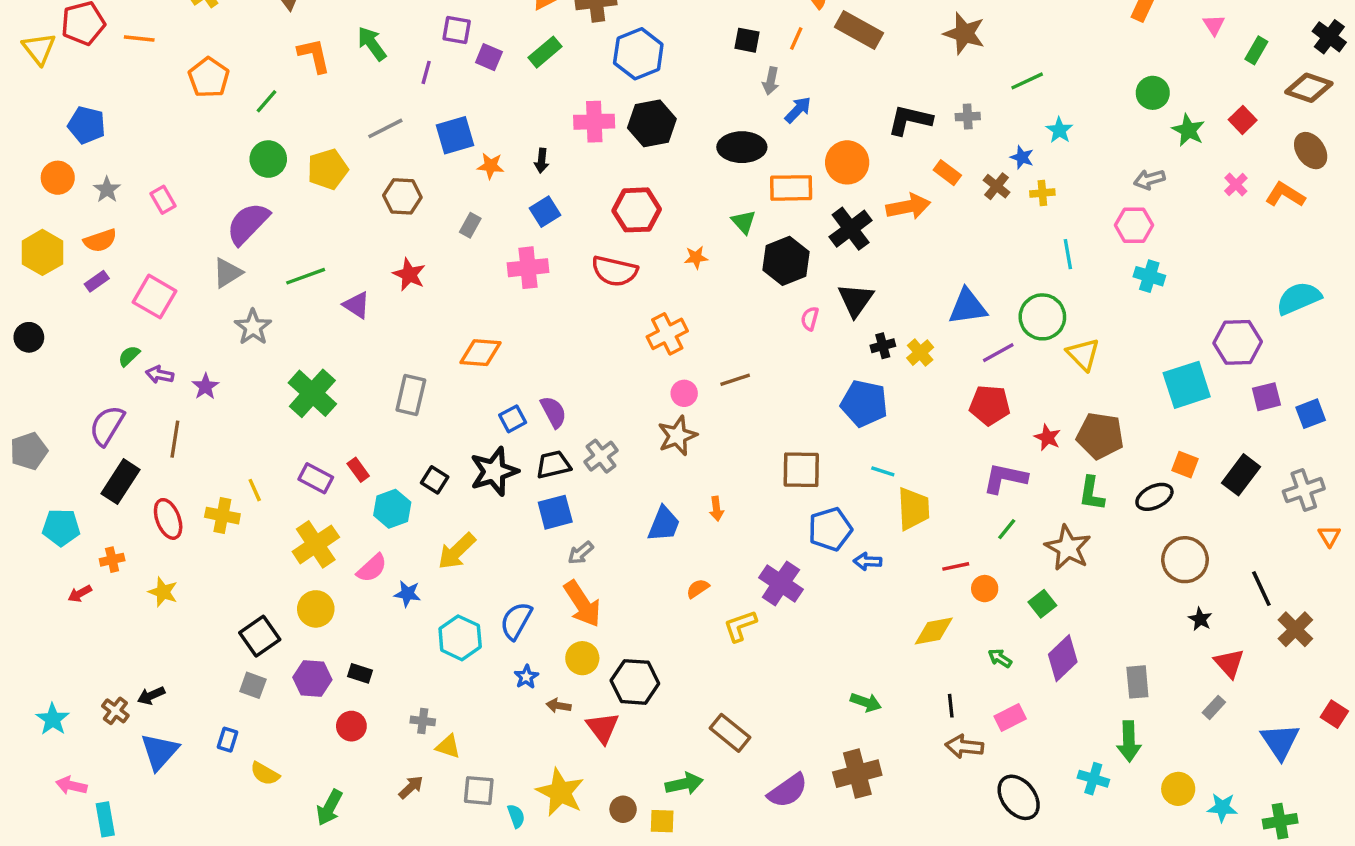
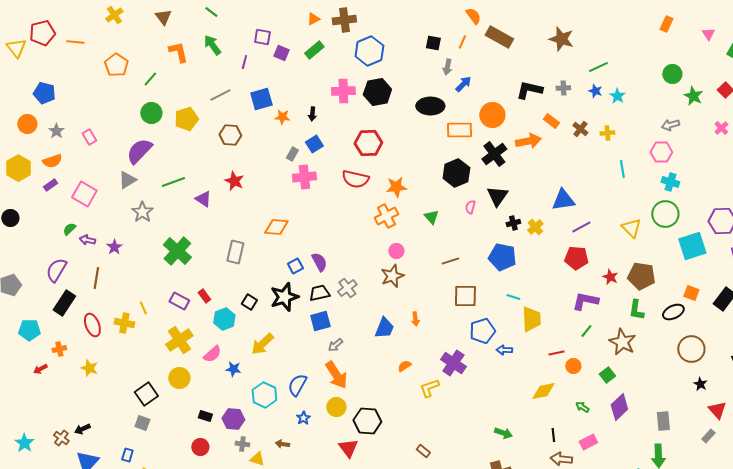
blue star: (1022, 157) -> (595, 91), moved
green triangle: (744, 222) -> (431, 217), moved
gray rectangle: (470, 225) -> (292, 154), moved
orange star: (696, 257) -> (396, 187), moved, size x1.5
green circle: (1042, 317) -> (665, 214), moved
brown line: (735, 380) -> (450, 261), moved
purple hexagon: (312, 679) -> (233, 419), moved
brown arrow: (559, 706) -> (282, 444), moved
brown rectangle: (730, 733) -> (423, 451), size x0.6

